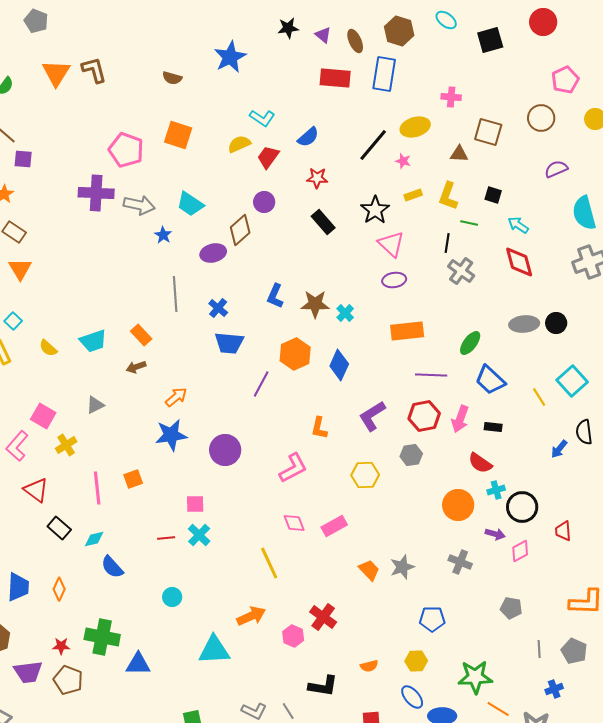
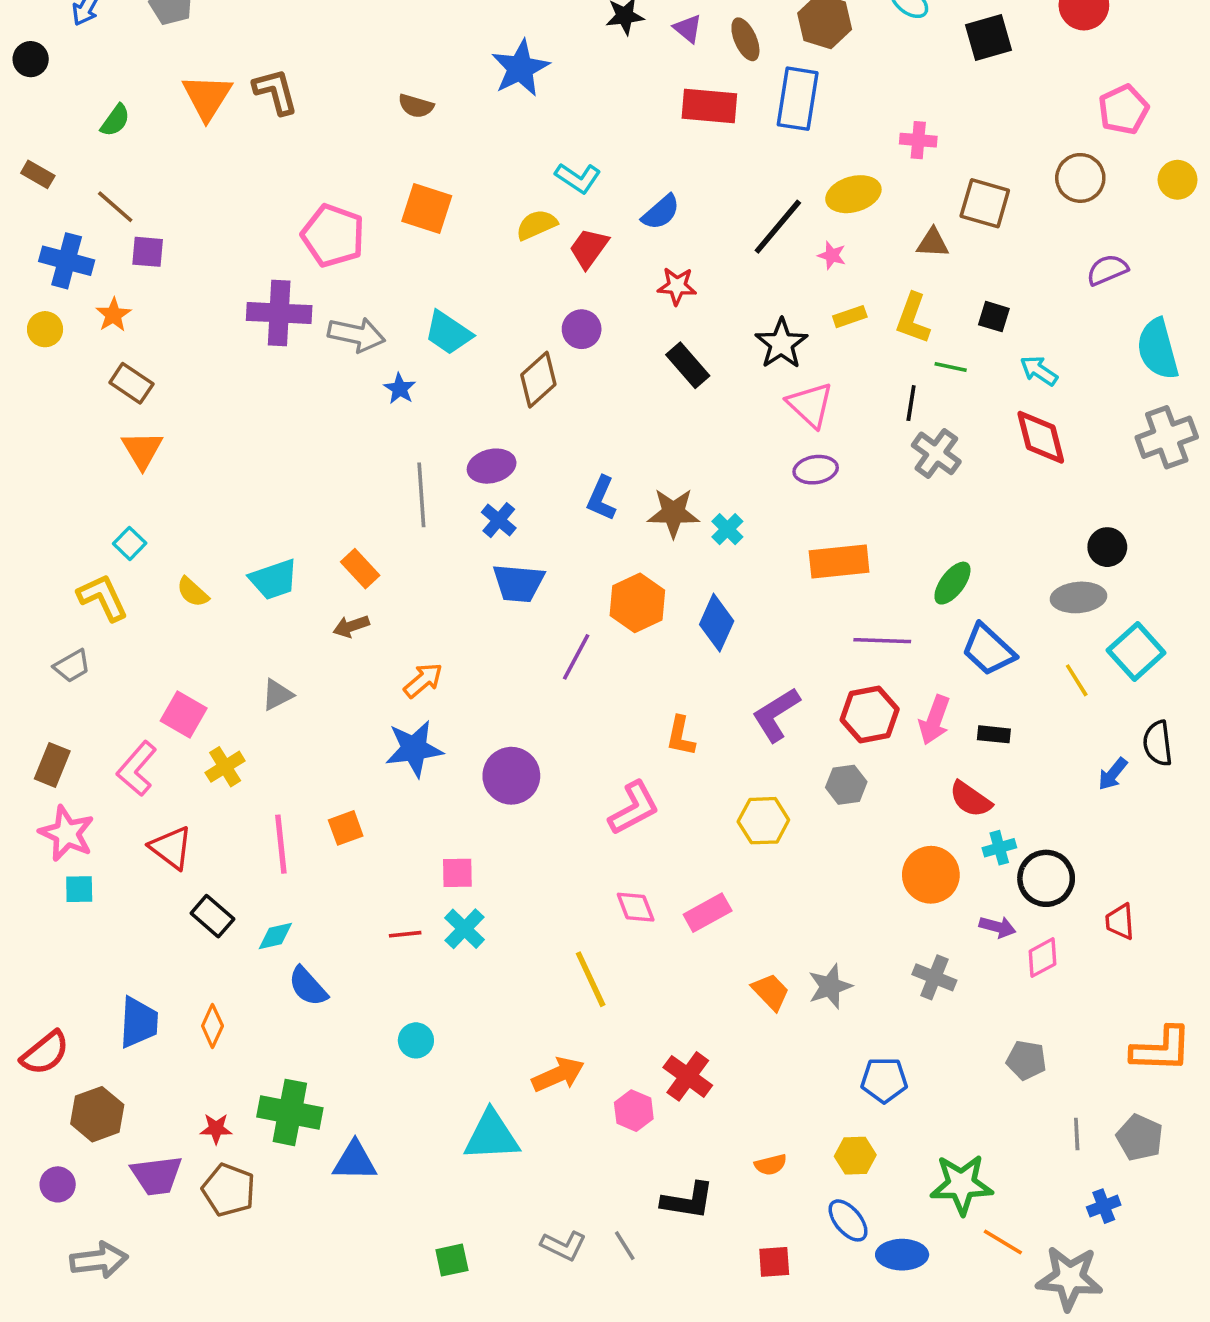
purple ellipse: (213, 253) -> (492, 466), moved
gray ellipse: (524, 324) -> (1078, 597), moved

